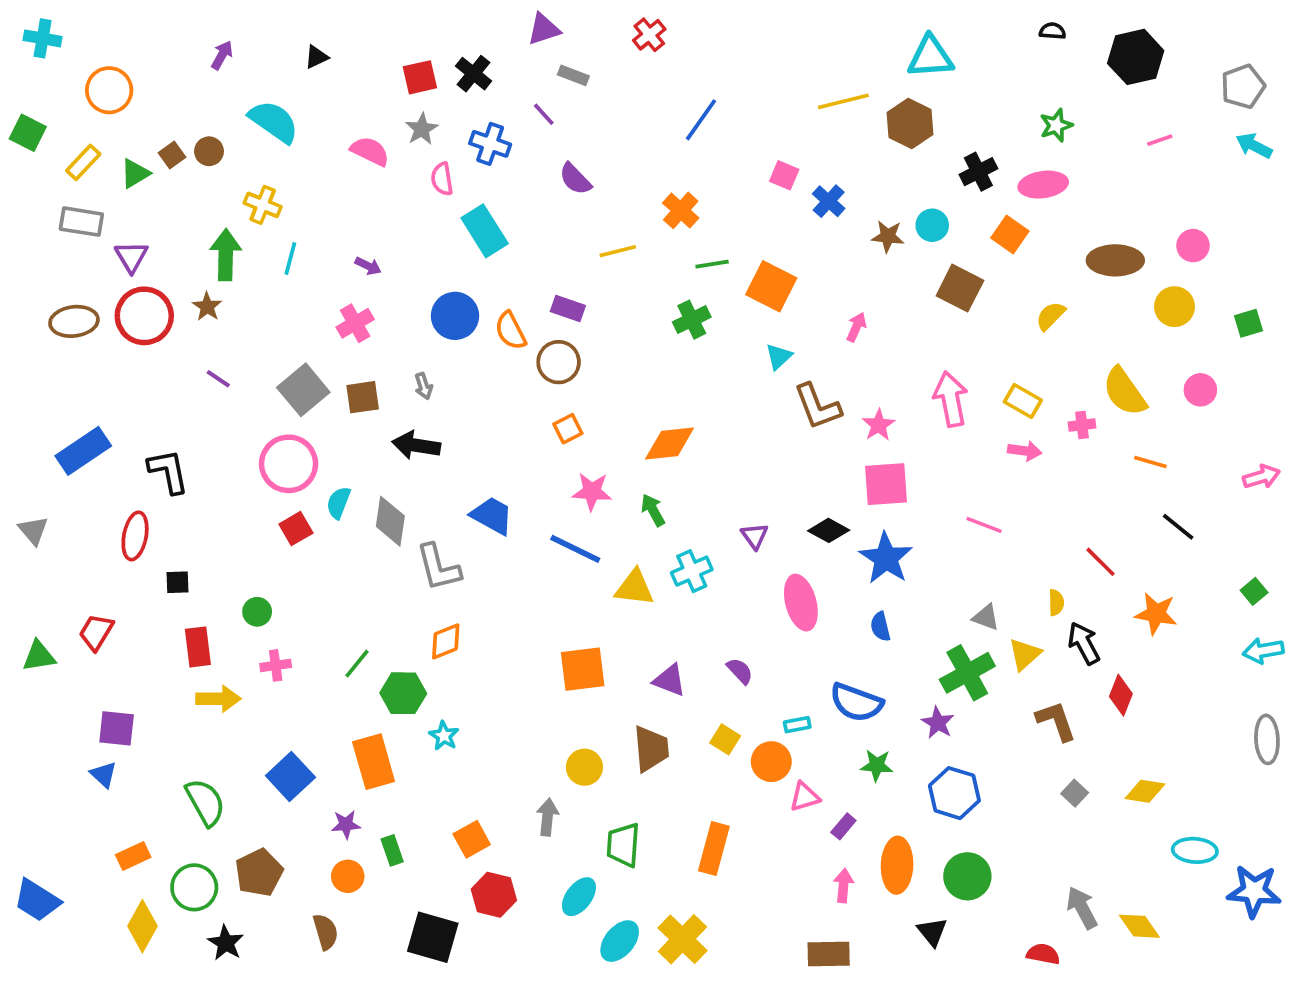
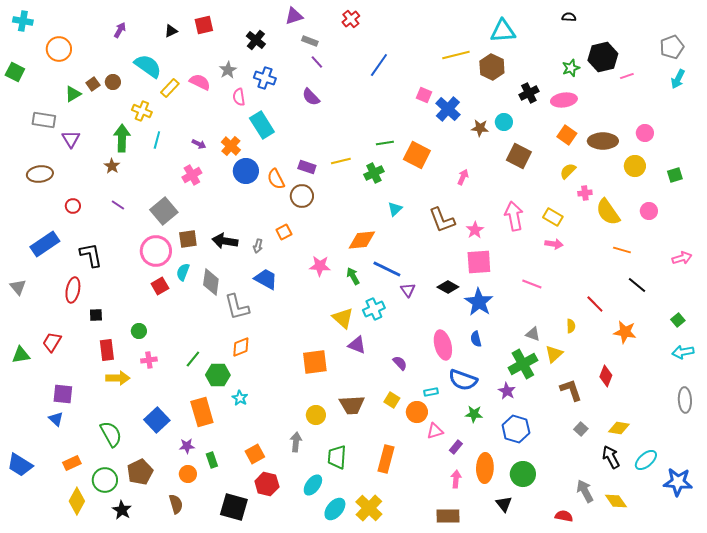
black hexagon: (1136, 57) -> (603, 57), moved
red square: (420, 77) -> (204, 25), moved
purple line: (544, 114) -> (317, 62), moved
cyan arrow: (1254, 146) -> (678, 79), turned -90
yellow rectangle: (83, 162) -> (170, 88), moved
blue cross: (829, 201) -> (448, 109), size x1.4
orange cross: (681, 210) -> (231, 146), moved
orange square: (1010, 234) -> (567, 135), moved
yellow line: (618, 251) -> (341, 161), moved
red circle: (144, 316) -> (73, 206), moved, size x0.5
cyan triangle: (779, 357) -> (395, 209), moved
gray arrow: (424, 386) -> (258, 246), moved, turned 32
brown square: (363, 397) -> (188, 239), moved
pink cross: (1082, 425) -> (585, 193), moved
orange square: (568, 429) -> (284, 232), moved
blue line: (575, 549) -> (387, 269), moved
yellow triangle: (634, 588) -> (343, 318), turned 35
pink ellipse: (801, 603) -> (443, 345), moved
black arrow: (1084, 643) -> (611, 457), moved
purple triangle: (670, 680) -> (357, 345), moved
brown trapezoid: (651, 749) -> (352, 405), turned 92
cyan ellipse: (1195, 850) -> (646, 460), turned -45
blue trapezoid: (37, 900) -> (20, 465), moved

